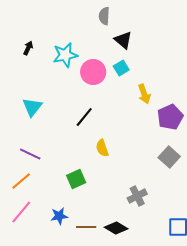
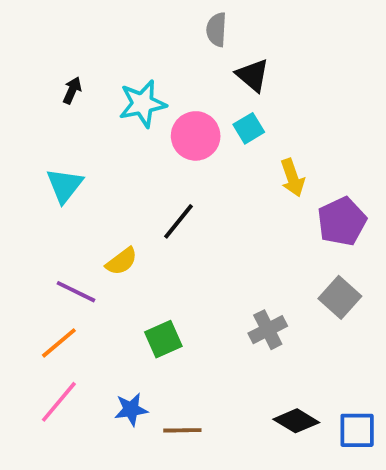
cyan triangle: (32, 107) -> (65, 185), moved
yellow semicircle: (102, 148) -> (122, 261), moved, turned -108
gray cross: (137, 196) -> (268, 330), moved
black diamond: (116, 228) -> (296, 421), moved

